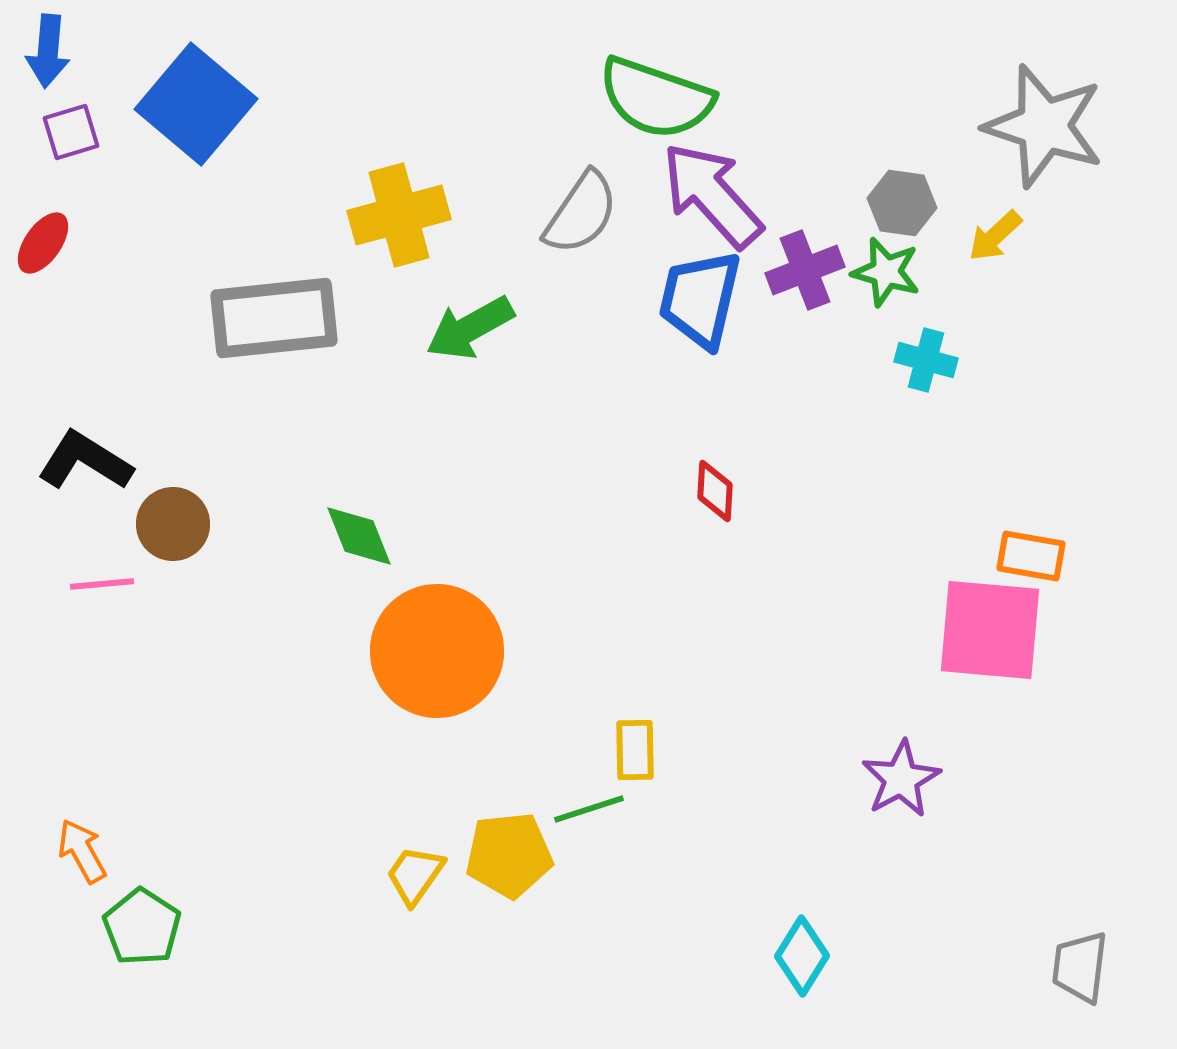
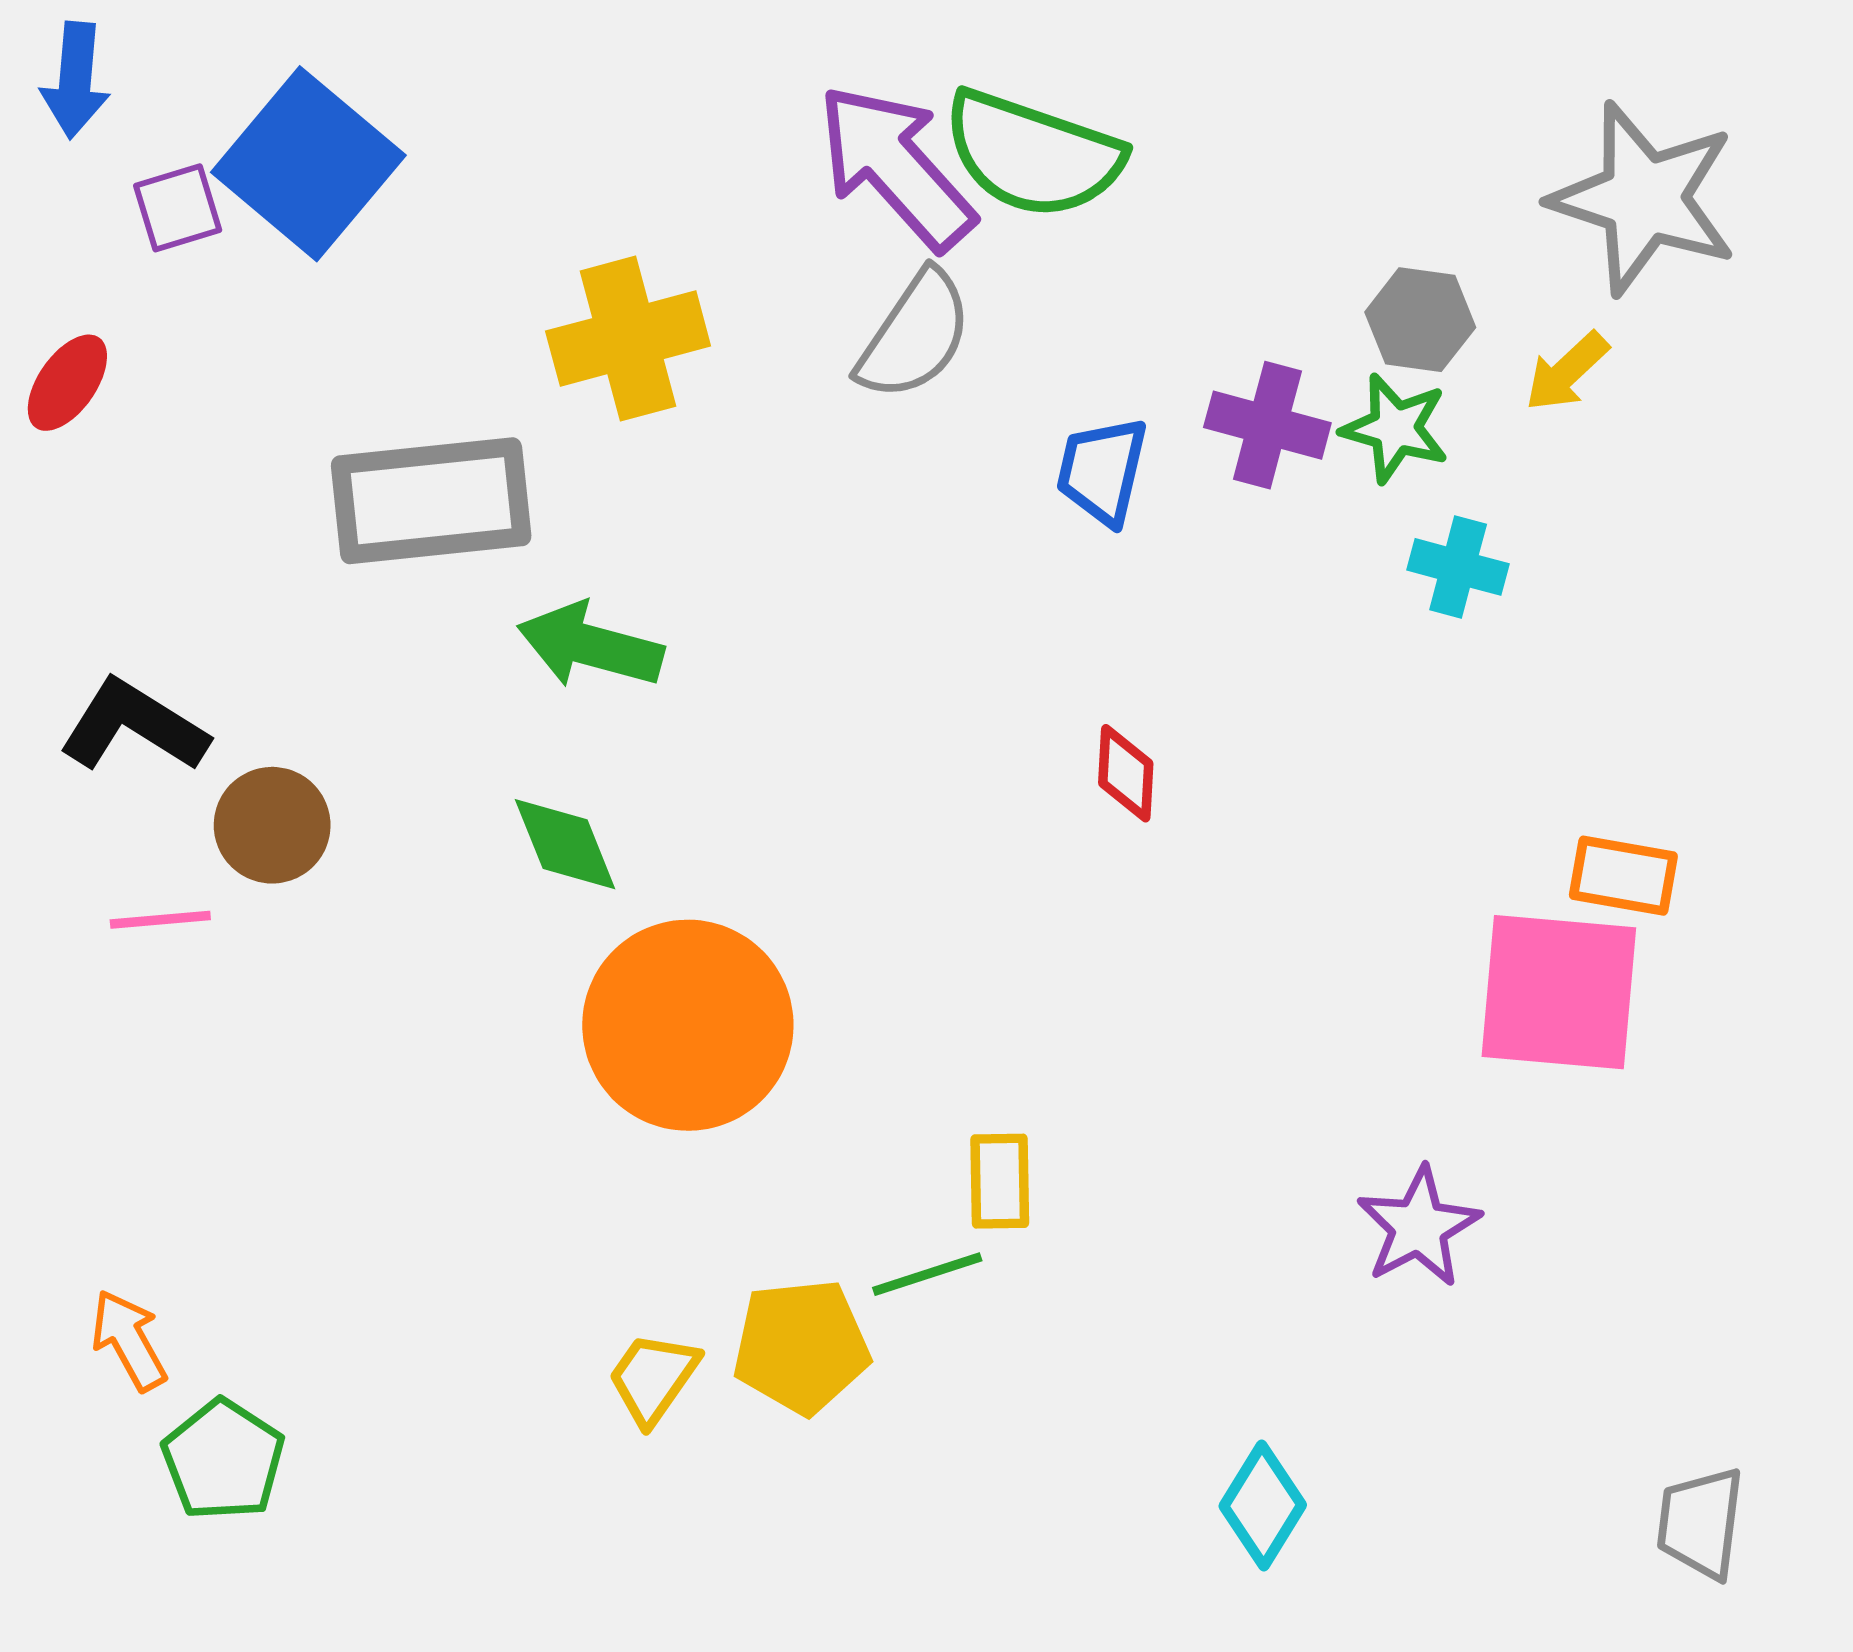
purple square: (71, 132) -> (178, 208), moved
purple arrow: (712, 195) -> (896, 167), moved
purple cross: (805, 270) -> (1267, 425), turned 36
blue trapezoid: (700, 299) -> (1102, 471), size x0.7
green arrow: (470, 328) -> (590, 646), moved, turned 44

